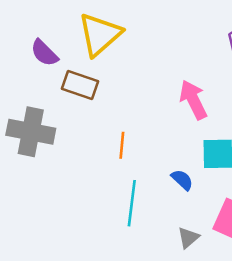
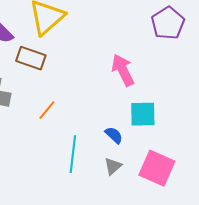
orange line: (122, 145) -> (47, 110), moved, turned 35
gray triangle: (188, 238) -> (113, 166), moved

